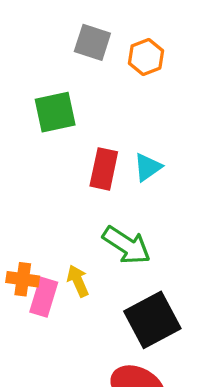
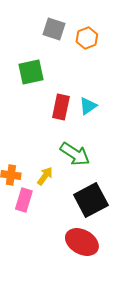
yellow arrow: (78, 281) -> (45, 176), turned 60
pink rectangle: (44, 297) -> (24, 200), moved

